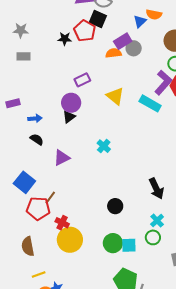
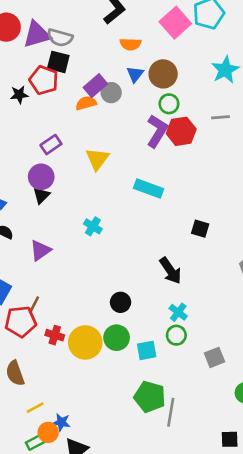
blue triangle: (140, 21) -> (135, 74), moved
yellow triangle: (115, 96) -> (97, 159), turned 36
cyan rectangle: (150, 103) -> (149, 188), moved
yellow circle: (70, 240) -> (85, 342), moved
green circle: (113, 243) -> (117, 338), moved

